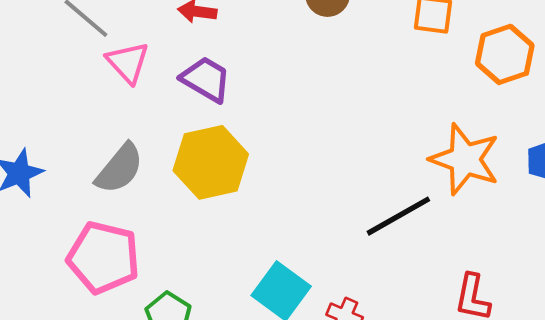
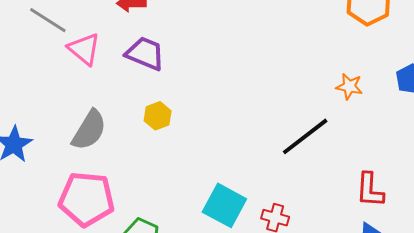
orange star: (465, 159) -> (349, 86), size x0.5
yellow hexagon: (211, 162) -> (158, 116), size x0.5

